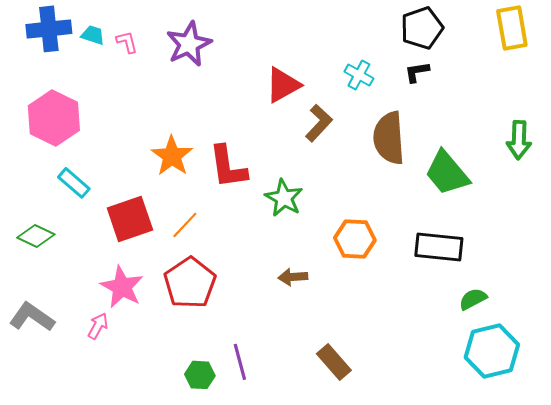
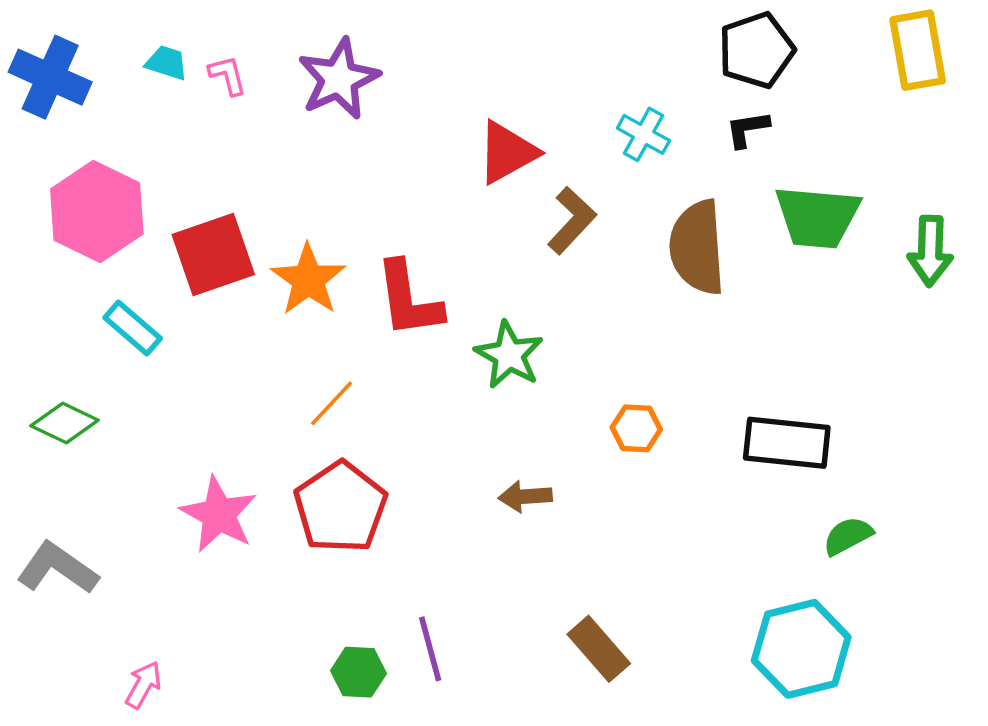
blue cross: (49, 29) -> (50, 77), moved, turned 30
green trapezoid: (447, 173) -> (817, 217), moved, turned -45
red square: (130, 219) -> (213, 255), moved
orange hexagon: (355, 239) -> (636, 428), size x0.7
pink arrow: (98, 326) -> (143, 685), moved
cyan hexagon: (492, 351) -> (801, 649), moved

